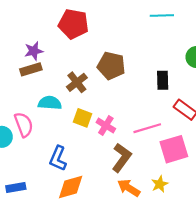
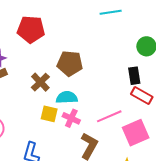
black rectangle: (163, 80) -> (134, 76), moved
cyan semicircle: (50, 103) -> (67, 97), moved

